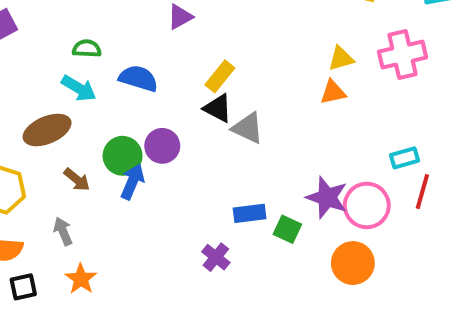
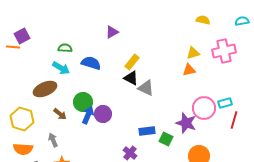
purple circle: (162, 146) -> (103, 114), moved
pink circle: (367, 205) -> (204, 108), moved

